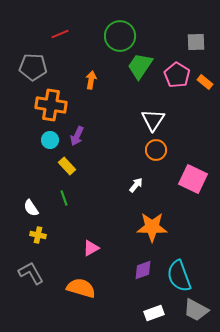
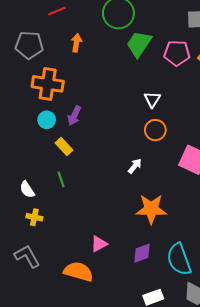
pink pentagon: (177, 75) -> (177, 53), turned -30
orange arrow: (91, 80) -> (76, 43), moved
white triangle: (153, 120) -> (152, 99), size x0.7
pink triangle: (91, 248) -> (99, 244), moved

